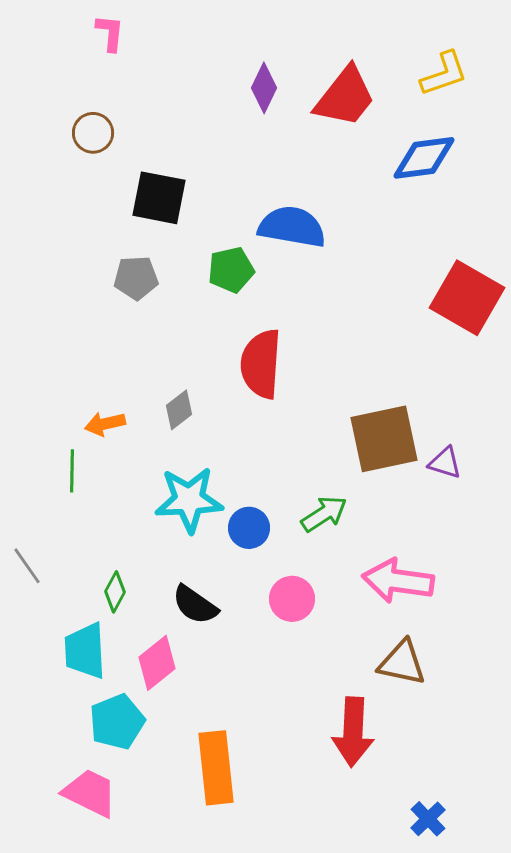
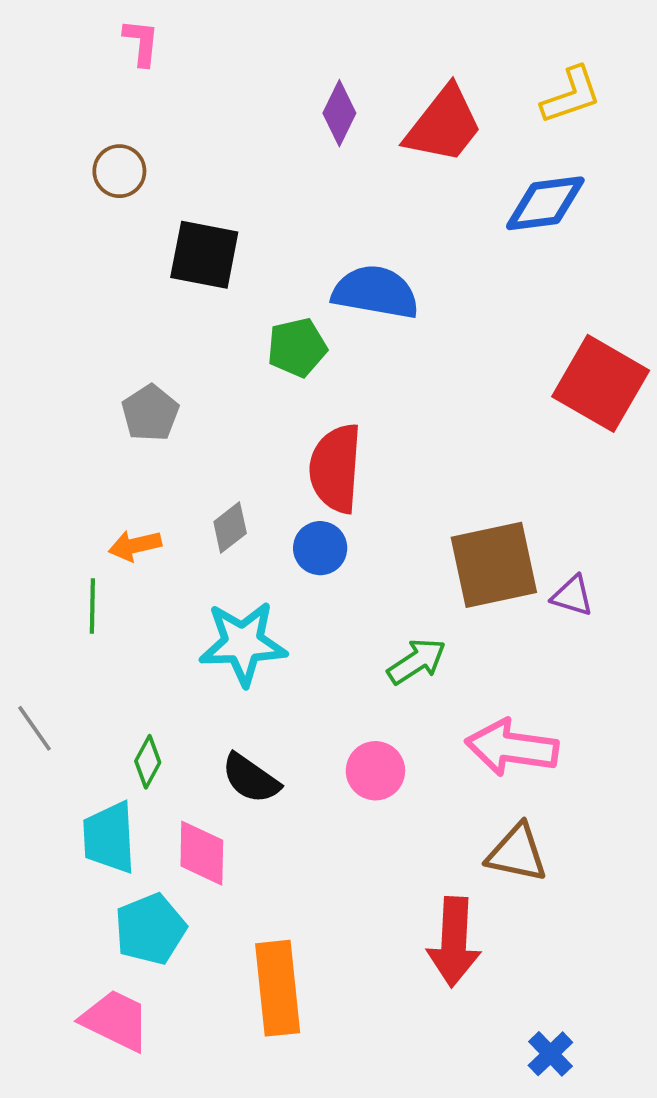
gray pentagon: (136, 278) -> (150, 413), moved, turned -30
blue circle: (249, 528) -> (320, 548), moved
pink diamond: (157, 663) -> (202, 853), turned -50

